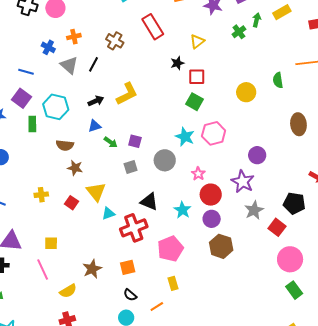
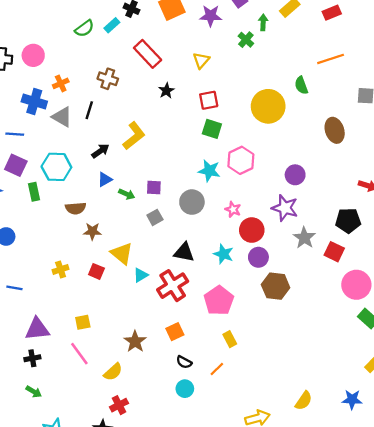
blue cross: (48, 47) -> (34, 102), size x1.5
black star: (177, 63) -> (166, 91), moved
yellow circle: (246, 92) -> (268, 106), size x1.5

